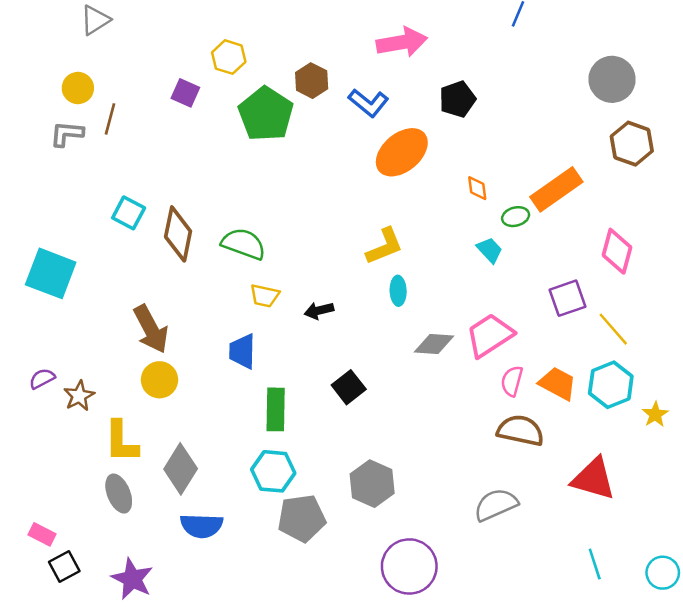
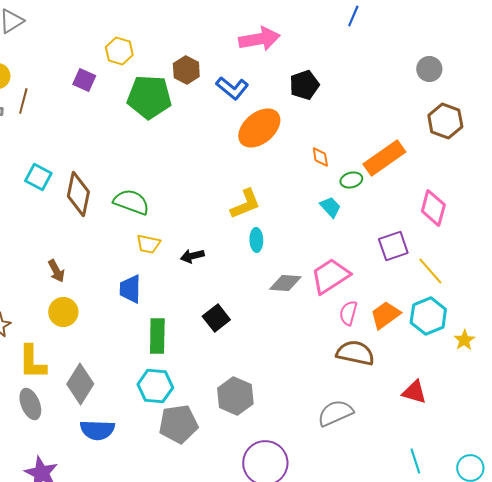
gray circle: (612, 79) -> (429, 69), size x0.7
green pentagon: (266, 114) -> (149, 97), turned -30
brown arrow: (151, 329) -> (56, 271), size x0.6
orange trapezoid: (558, 384) -> (385, 315), turned -64
red triangle: (593, 479) -> (414, 392), size x0.7

